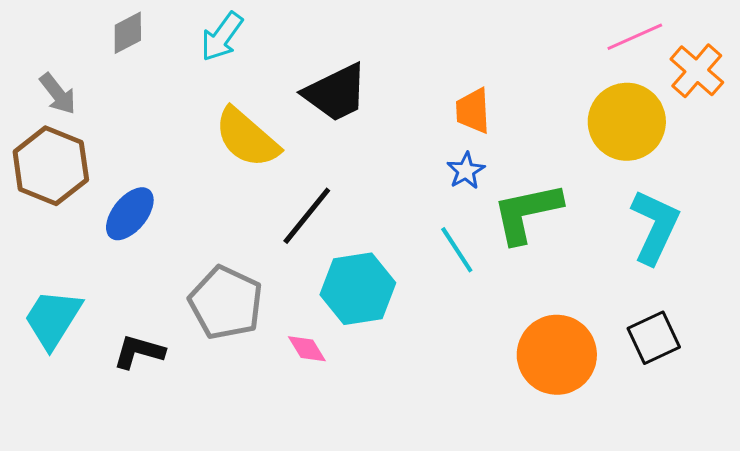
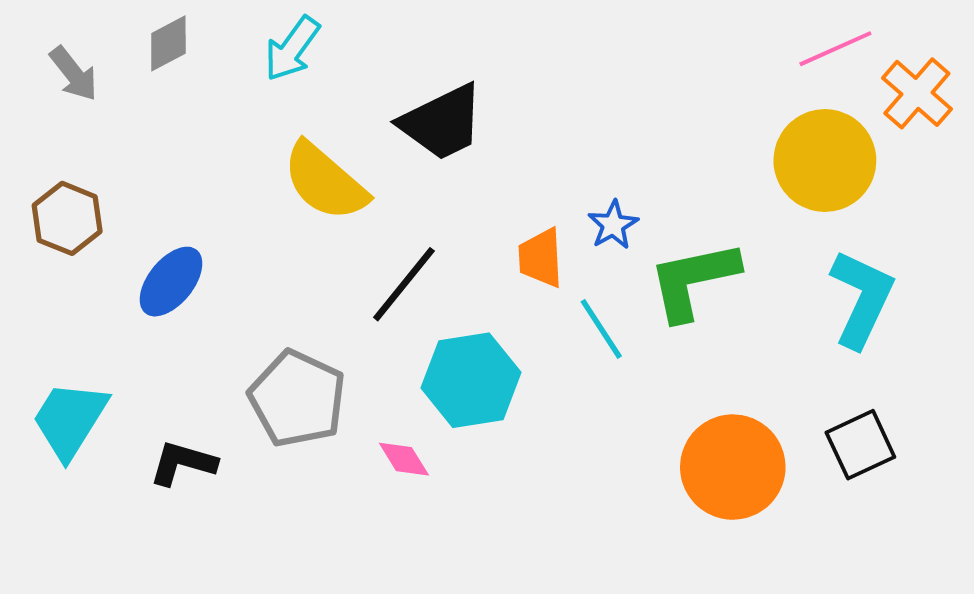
gray arrow: (58, 94) -> (74, 74), moved
orange trapezoid: (473, 111) -> (541, 258), moved
brown hexagon: (51, 166) -> (67, 218), size x0.7

